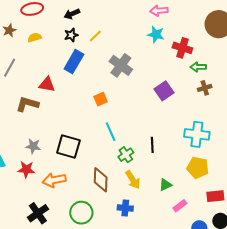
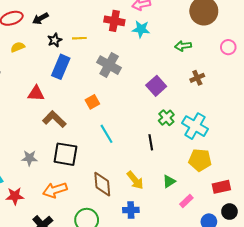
black arrow: (72, 14) -> (40, 18), moved
yellow line: (95, 36) -> (79, 38), turned 48
red cross: (182, 48) -> (114, 21), moved
green arrow: (198, 67) -> (183, 46), moved
brown L-shape: (27, 104) -> (54, 119), moved, turned 35
cyan cross: (197, 134) -> (195, 126), turned 30
green cross: (126, 155) -> (166, 118), moved
red star: (26, 169) -> (15, 196), moved

